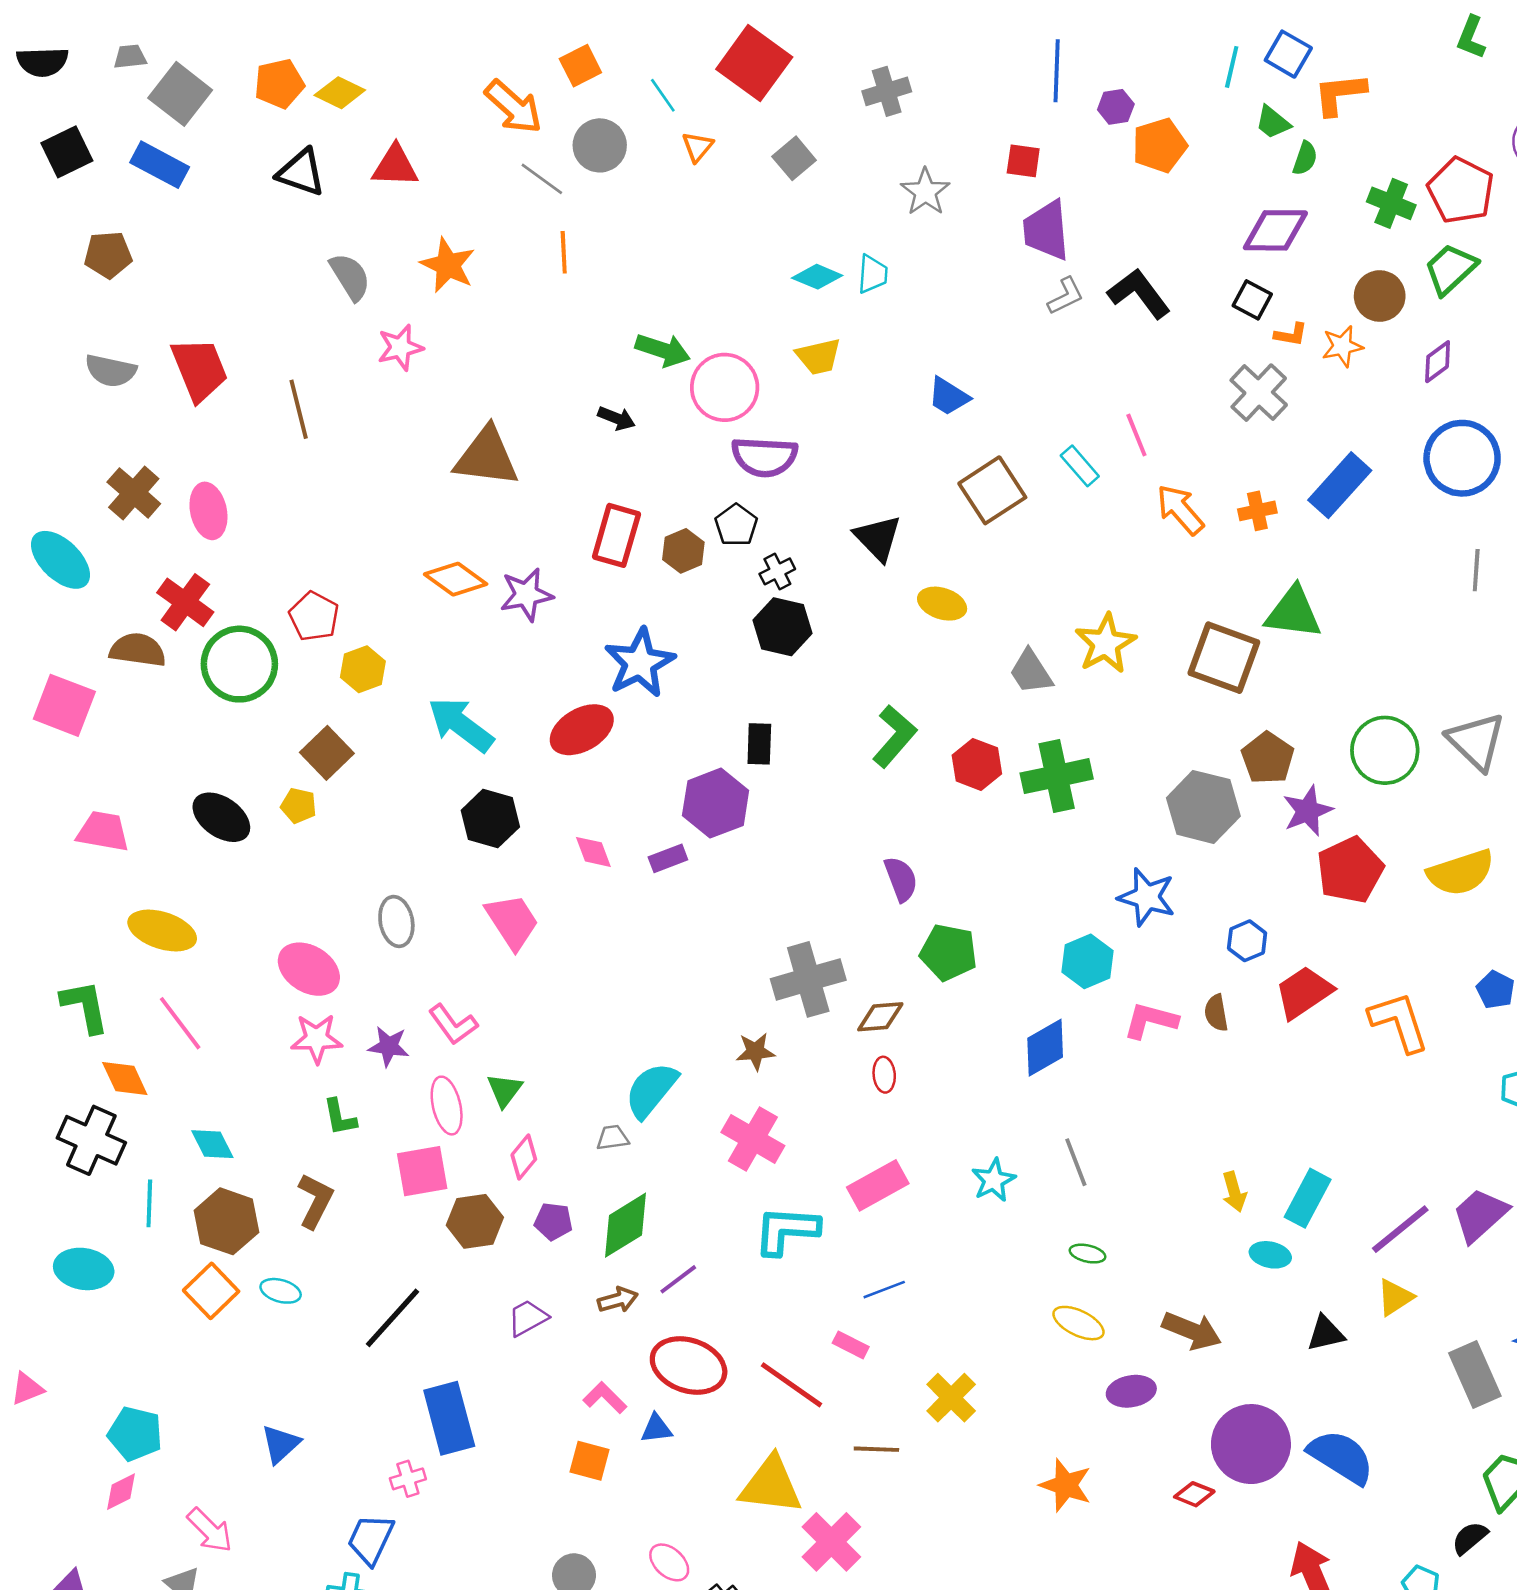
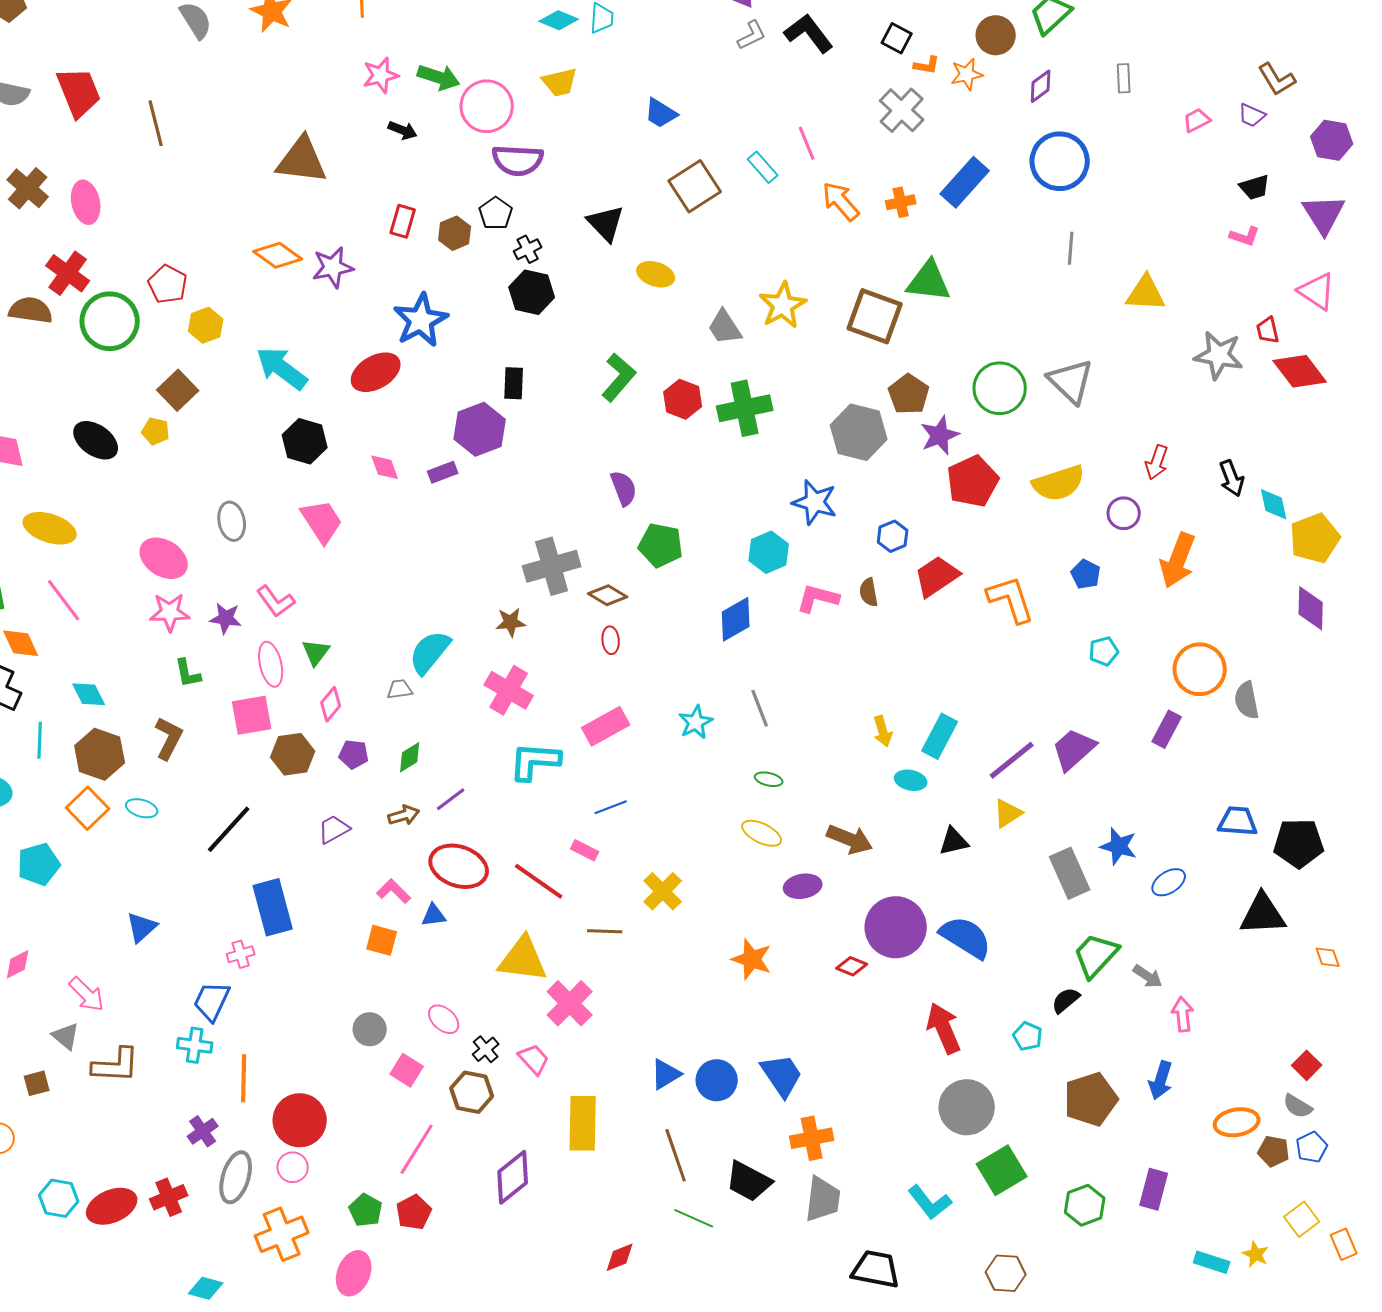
pink star: (400, 347) -> (381, 75), moved
red rectangle: (616, 535) -> (403, 221), size x0.7
brown diamond: (880, 1017) -> (608, 595), turned 36
green diamond: (625, 1225) -> (410, 757), size x0.6
cyan pentagon: (135, 1434) -> (39, 864), moved, turned -30

